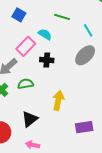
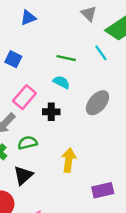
cyan line: (88, 30) -> (101, 53), moved
cyan semicircle: (45, 34) -> (61, 82), moved
black triangle: (30, 119) -> (23, 175), moved

